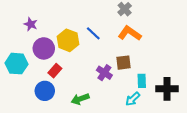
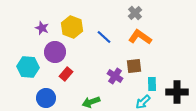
yellow hexagon: (68, 40) -> (72, 27), moved
blue circle: (45, 91) -> (46, 98), moved

